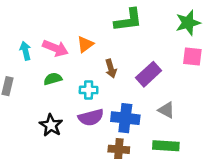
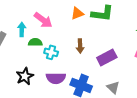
orange triangle: (85, 44) -> (77, 13), moved
cyan arrow: (25, 51) -> (22, 29), moved
cyan cross: (89, 90) -> (51, 52), moved

